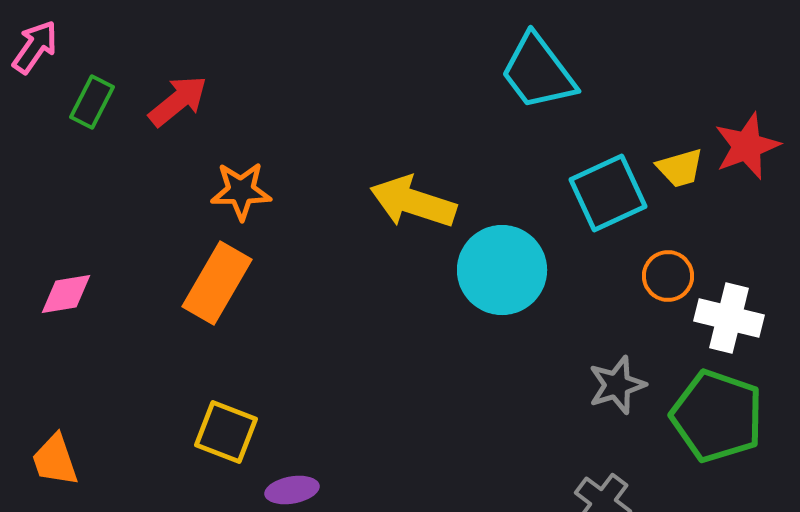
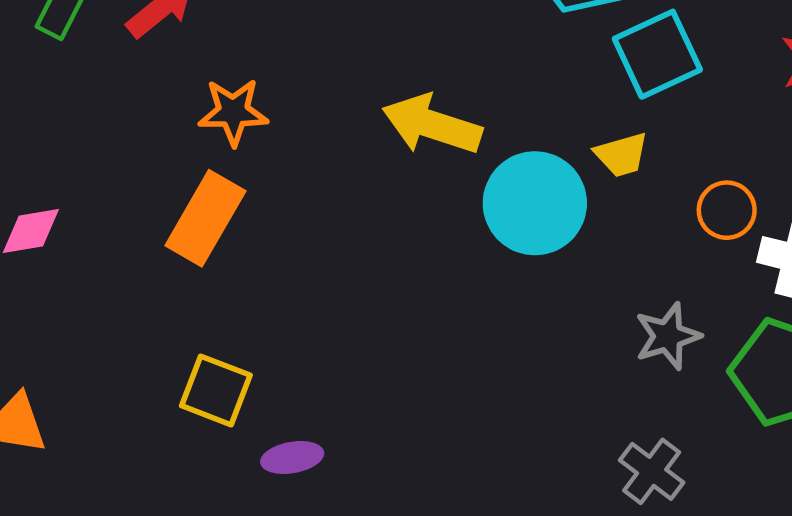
yellow trapezoid: (680, 168) -> (622, 155), moved
cyan square: (608, 193) -> (657, 54), moved

